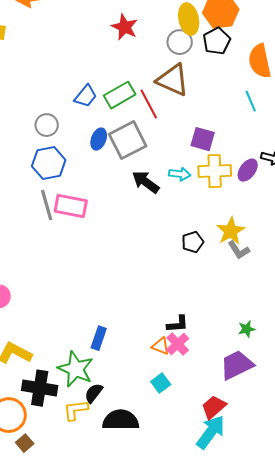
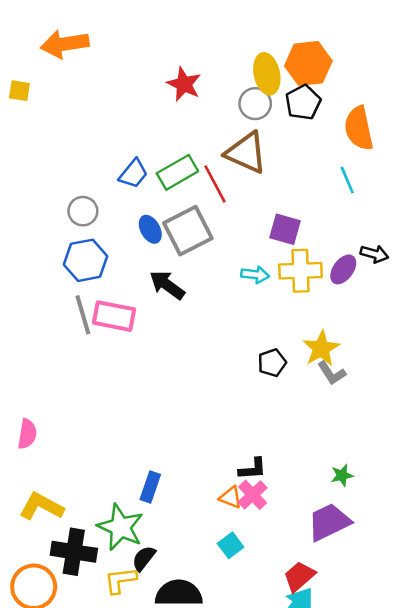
blue ellipse: (99, 139) -> (150, 229), turned -50
black arrow: (146, 182) -> (167, 285), moved

